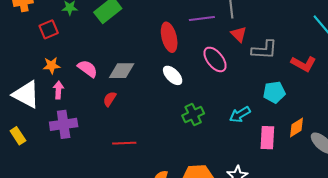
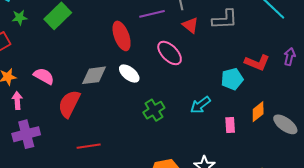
gray L-shape: (264, 50) -> (225, 19), moved
red L-shape: (304, 64) -> (257, 63), moved
gray diamond: (122, 71) -> (94, 75), moved
red semicircle: (110, 99) -> (69, 104), size x1.8
pink rectangle: (267, 138) -> (230, 125), size x0.7

